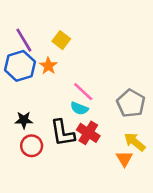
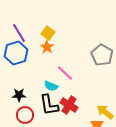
orange star: (48, 66) -> (47, 47), moved
gray pentagon: (131, 103) -> (102, 55), moved
cyan semicircle: (79, 108) -> (51, 86), moved

